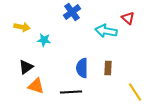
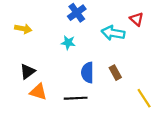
cyan star: (44, 40) -> (68, 43), moved
brown rectangle: (108, 68) -> (115, 73), turned -32

